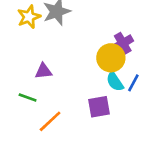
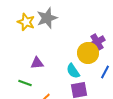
yellow star: (29, 17) -> (26, 22), turned -30
cyan semicircle: (115, 82) -> (73, 71), moved

